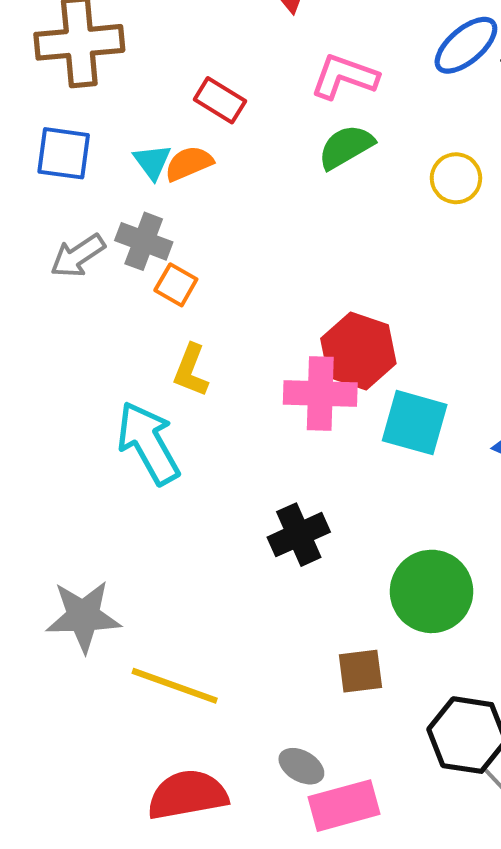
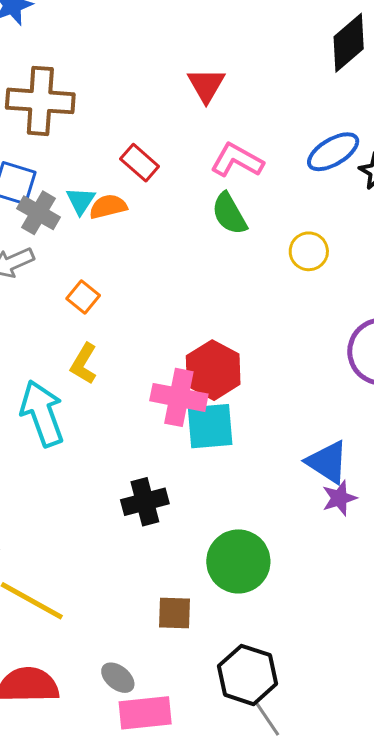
green semicircle: (346, 147) -> (229, 214), turned -99
gray cross: (144, 241) -> (39, 213), moved
cyan square: (415, 423) -> (210, 426), moved, turned -30

